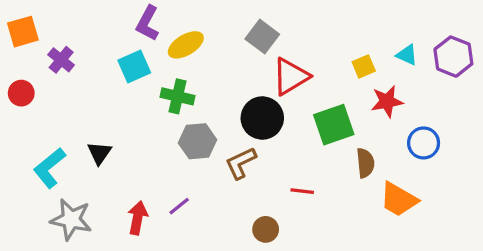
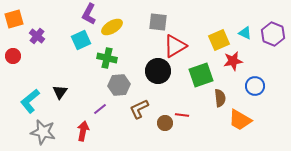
gray square: (262, 37) -> (158, 22), turned -30
yellow square: (364, 66) -> (219, 40), size x1.5
brown L-shape: (241, 163) -> (139, 109), moved
purple line: (179, 206) -> (100, 109), moved
brown circle: (266, 229) -> (165, 123), moved

